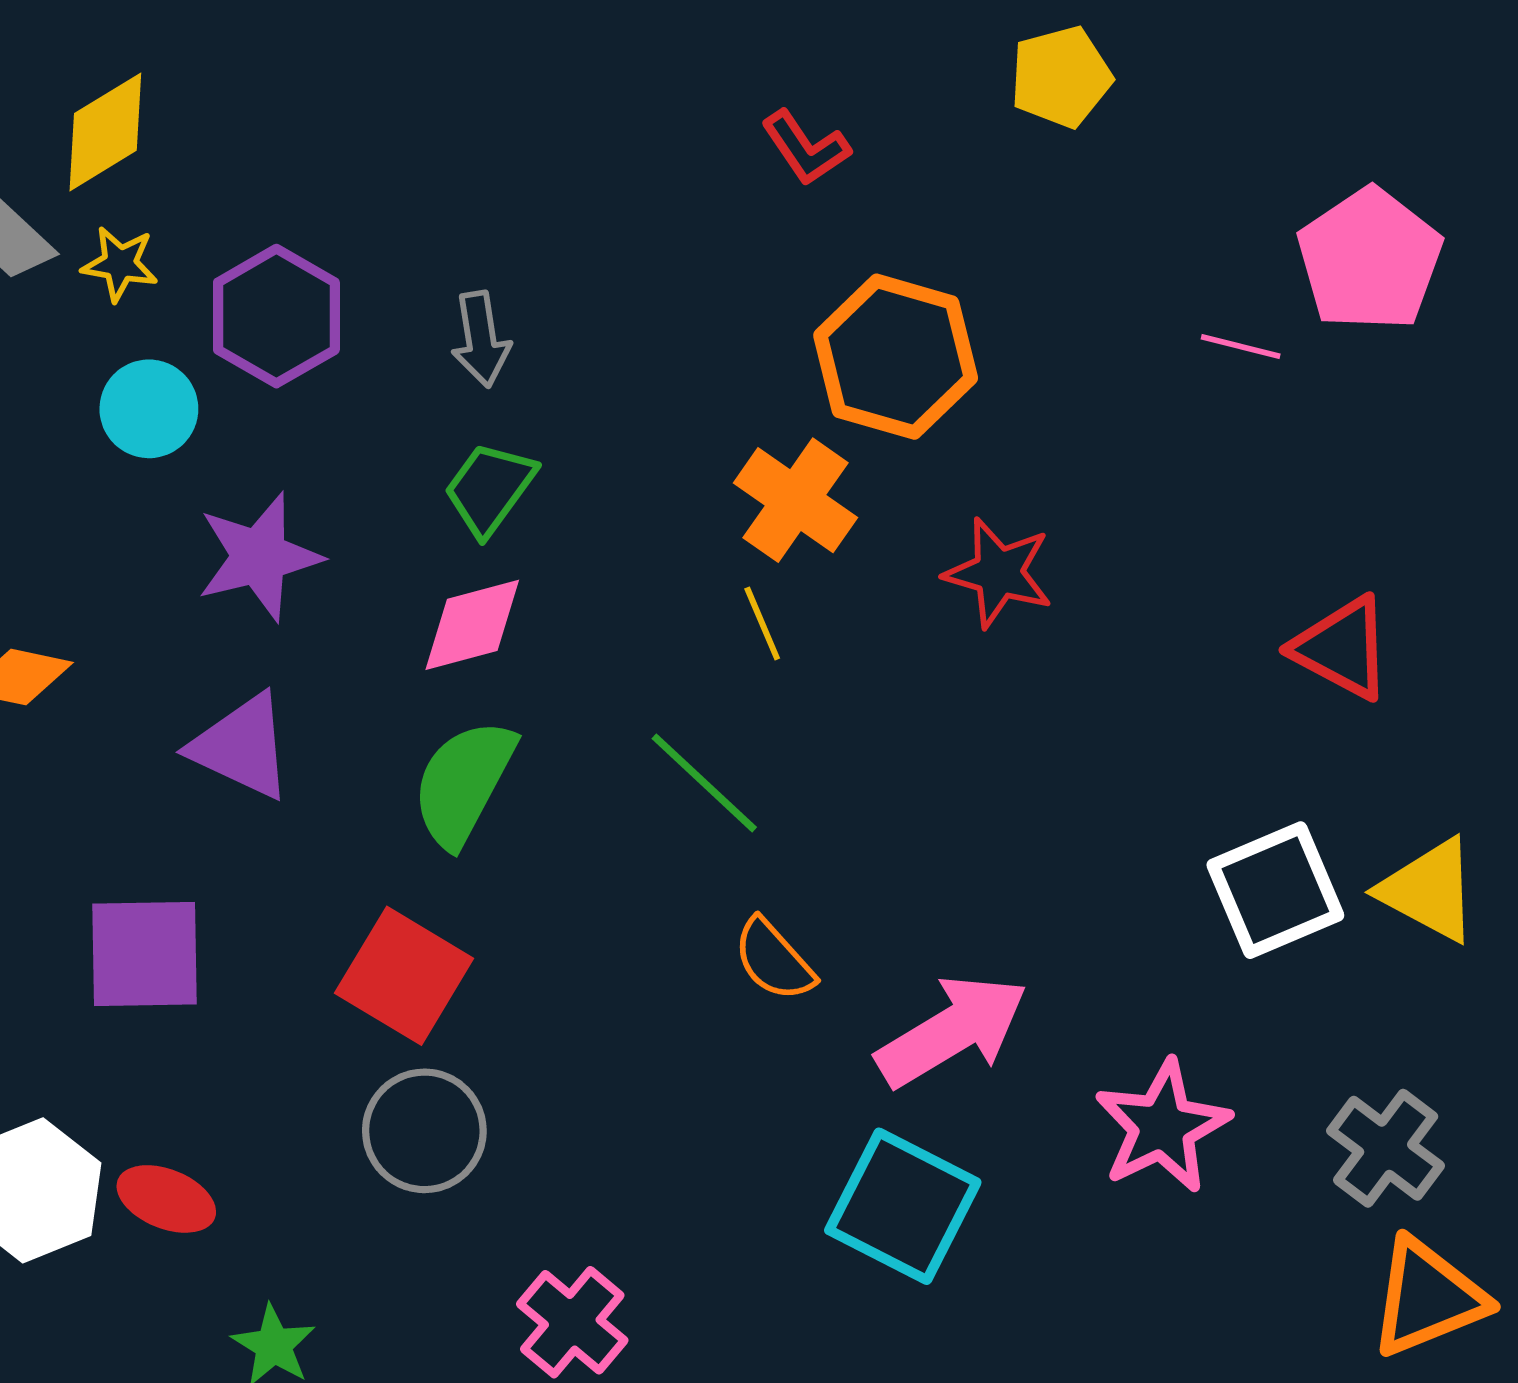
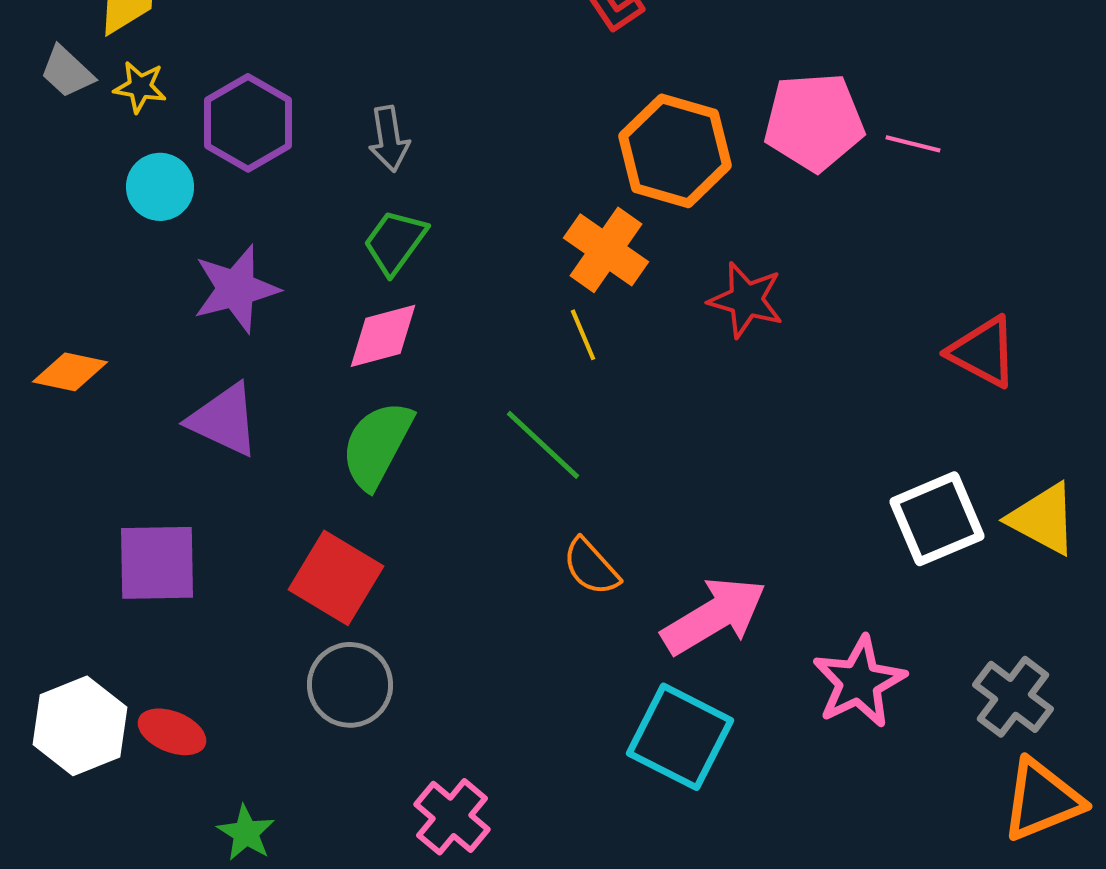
pink pentagon: (1370, 260) -> (814, 122), moved, turned 30

